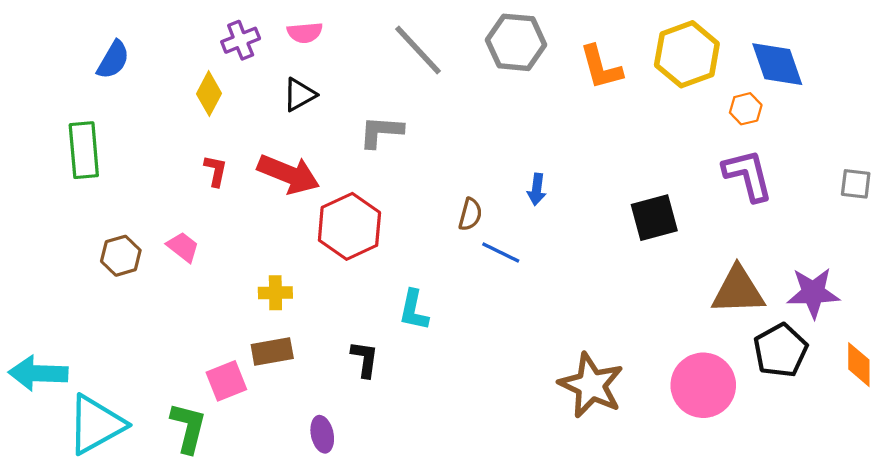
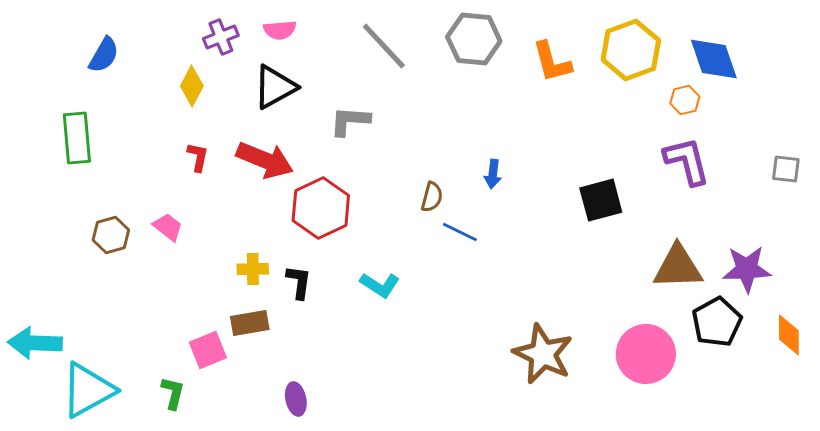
black triangle: (299, 95) -> (275, 87), size x1.4
cyan L-shape: (414, 310) -> (380, 285), turned -69
black L-shape: (365, 359) -> (299, 282), moved
green L-shape: (188, 428) -> (173, 393), size x0.7

